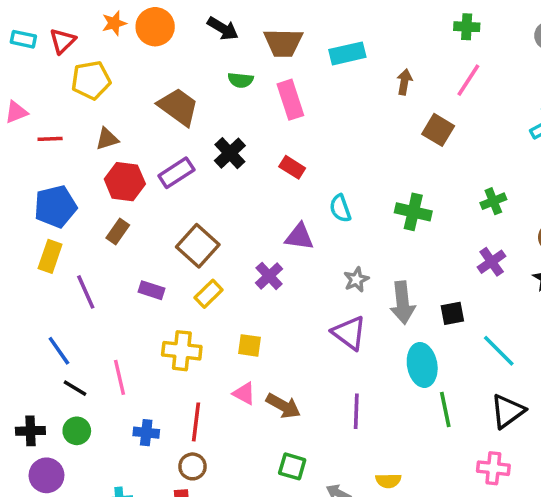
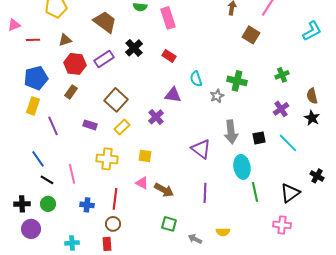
gray star: (356, 280) -> (217, 96), moved
cyan line: (499, 351) -> (288, 143), moved

